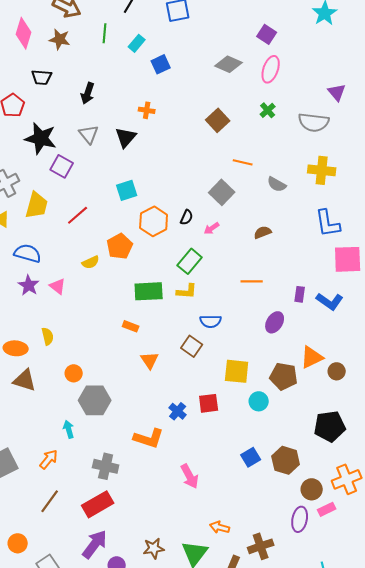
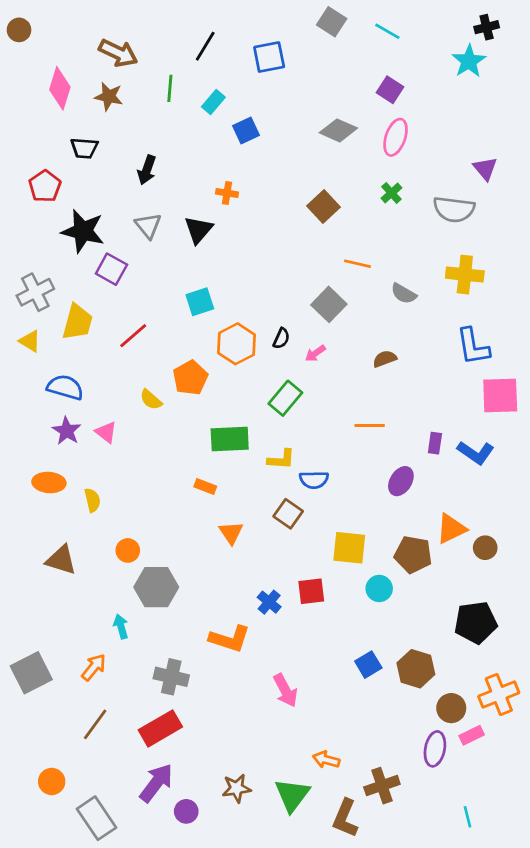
yellow semicircle: (91, 262) -> (151, 400), turned 66
yellow L-shape: (187, 291) -> (281, 459), moved
orange ellipse: (16, 348) -> (49, 482), moved

